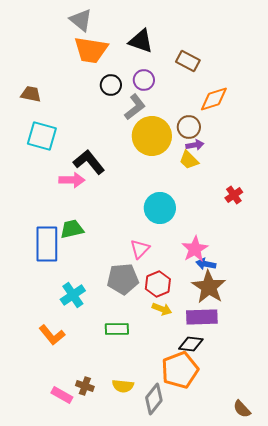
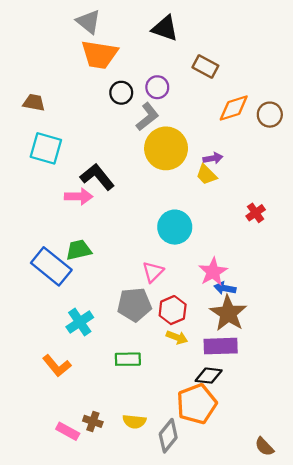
black triangle: (141, 41) -> (165, 28), moved
brown circle: (189, 127) -> (270, 115), moved
blue rectangle: (47, 244) -> (51, 266), turned -51

